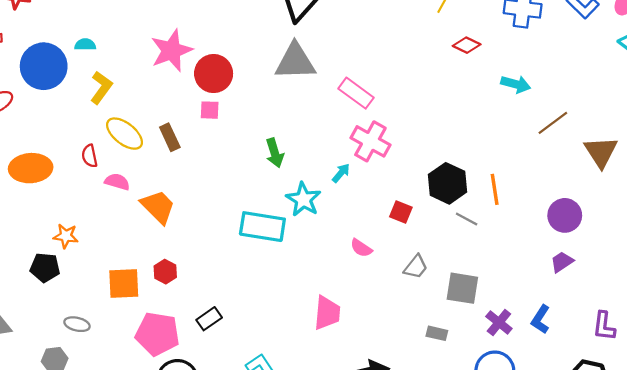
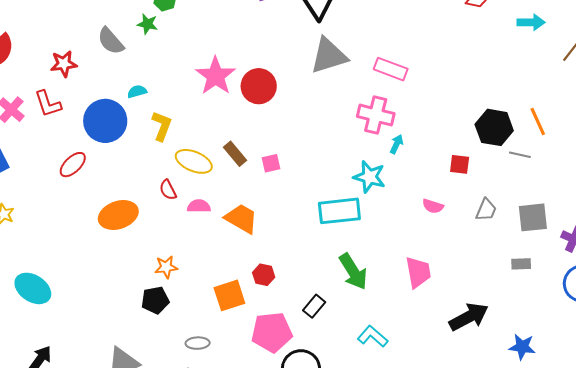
pink square: (210, 110) -> (271, 163), moved
pink cross: (370, 141) -> (376, 115), moved
green arrow: (275, 153) -> (353, 272), moved, size x1.4

